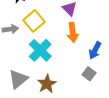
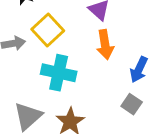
cyan cross: (40, 50) -> (59, 73), turned -30

